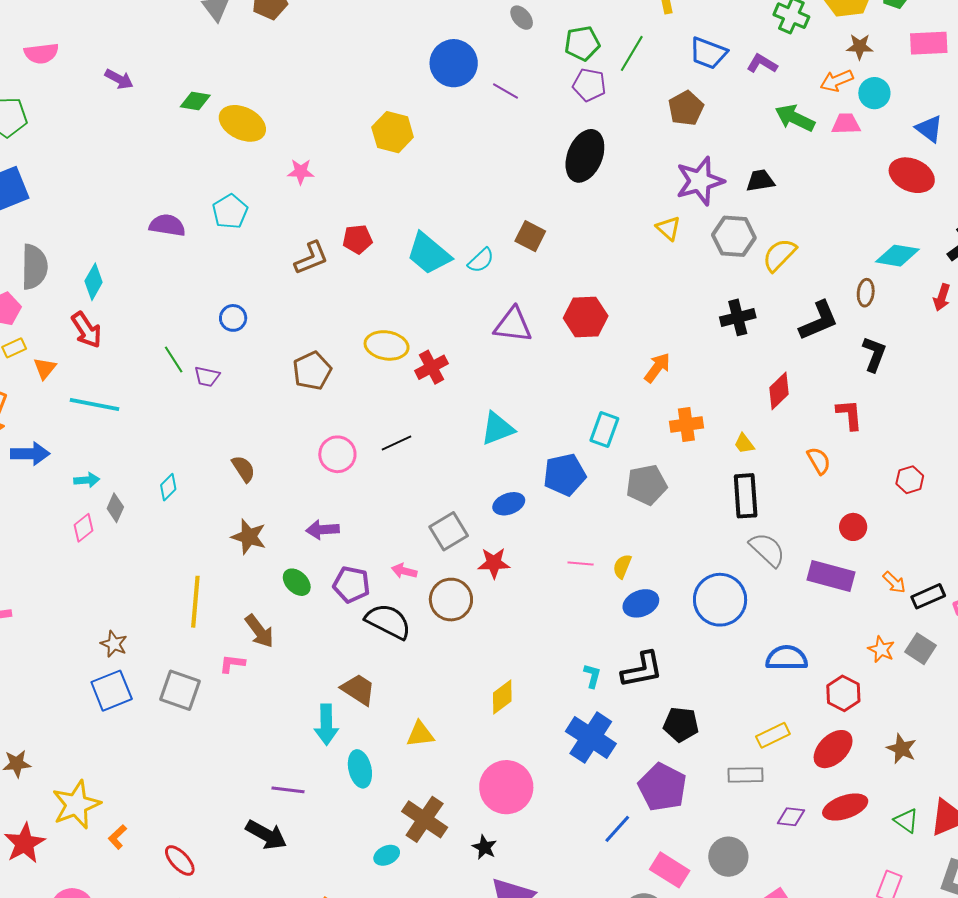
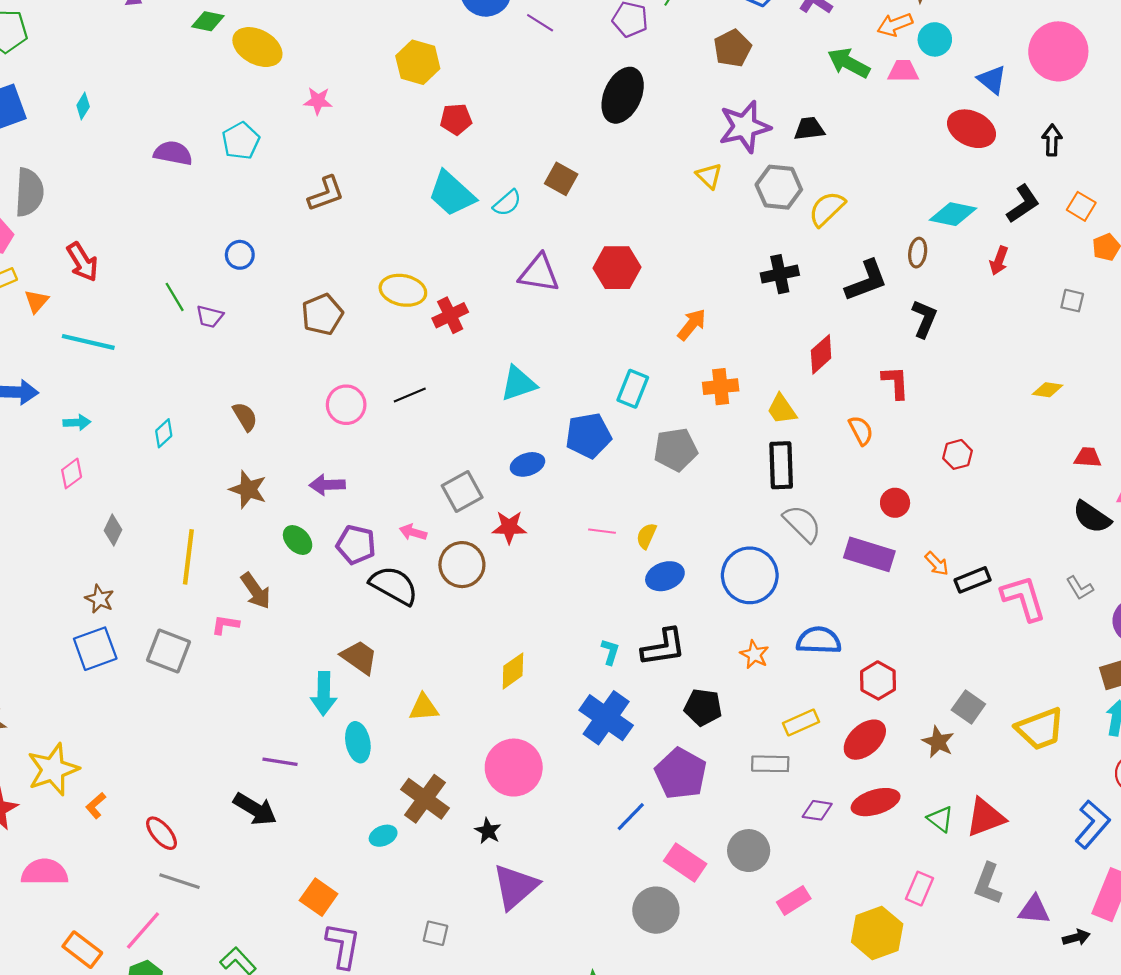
red pentagon: (357, 239) -> (456, 119), moved
cyan diamond: (94, 282) -> (83, 106), moved, size x0.7
yellow trapezoid: (744, 444) -> (782, 409), size x1.4
gray diamond: (115, 508) -> (113, 530), moved
orange star: (881, 649) -> (754, 654), moved
gray square: (920, 649) -> (968, 707), moved

